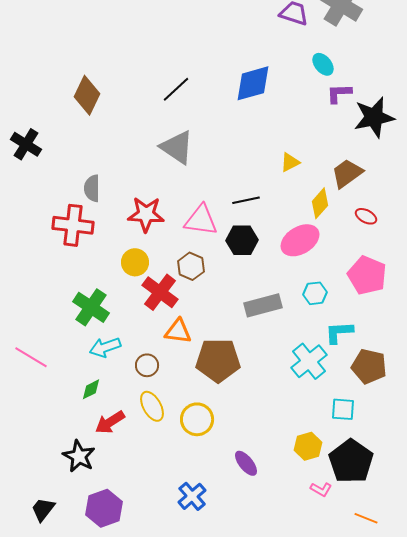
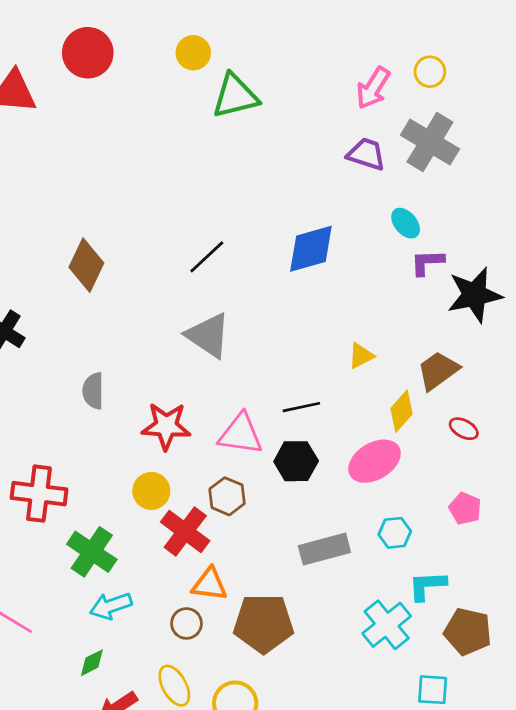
red cross: (73, 225) -> (39, 494), moved
pink pentagon: (367, 275) -> (465, 508), size x0.6
brown circle: (147, 365) -> (186, 623), moved

